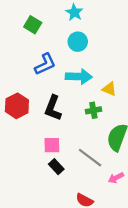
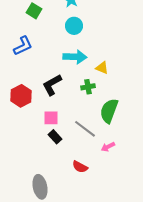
blue L-shape: (45, 64) -> (23, 46), moved
red hexagon: (17, 106) -> (21, 96), moved
black L-shape: (53, 108) -> (52, 85), turned 40

